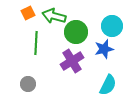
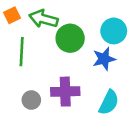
purple cross: (72, 61) -> (65, 92), moved, turned 30
gray circle: (28, 84) -> (31, 100), moved

